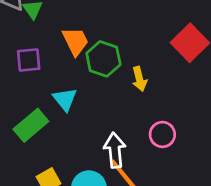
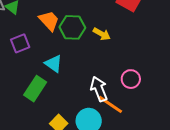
yellow arrow: (139, 79) -> (102, 34), turned -30
pink circle: (162, 134) -> (131, 79), moved

